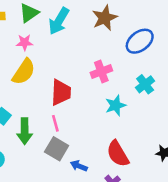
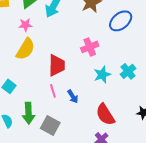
cyan cross: (145, 84) -> (128, 71), moved
green arrow: (25, 131) -> (28, 113), moved
gray square: (57, 149) -> (50, 126), moved
blue arrow: (79, 166) -> (73, 96), moved, turned -144

